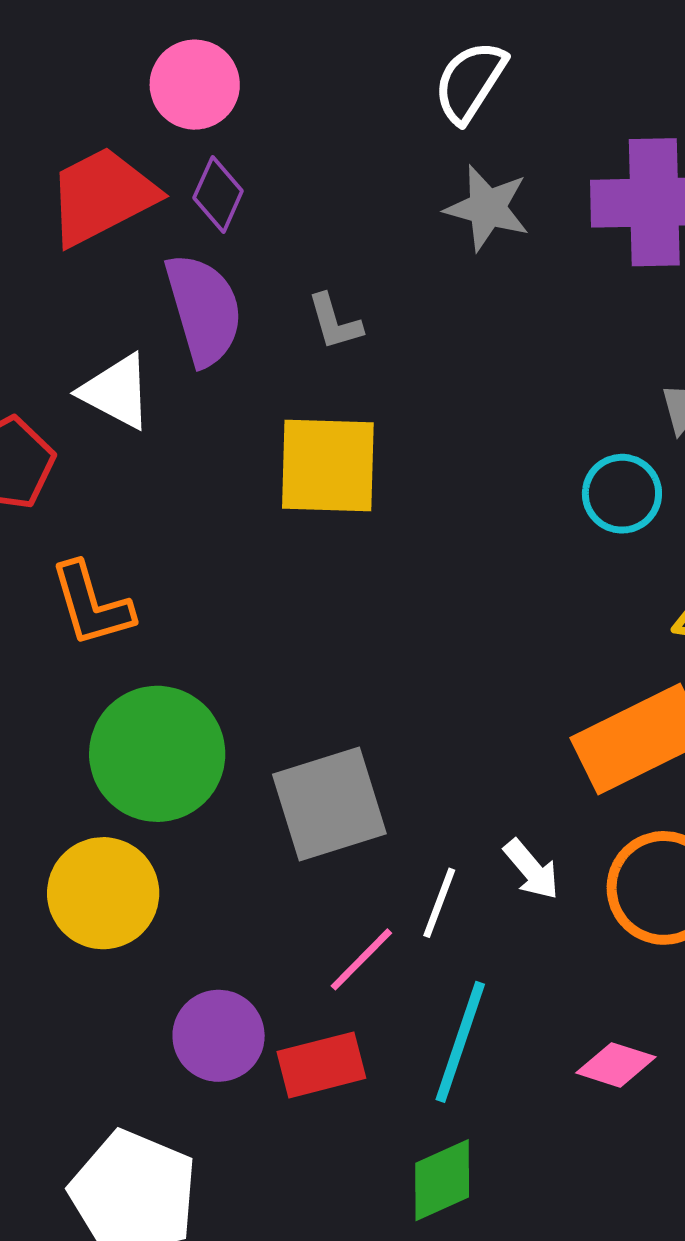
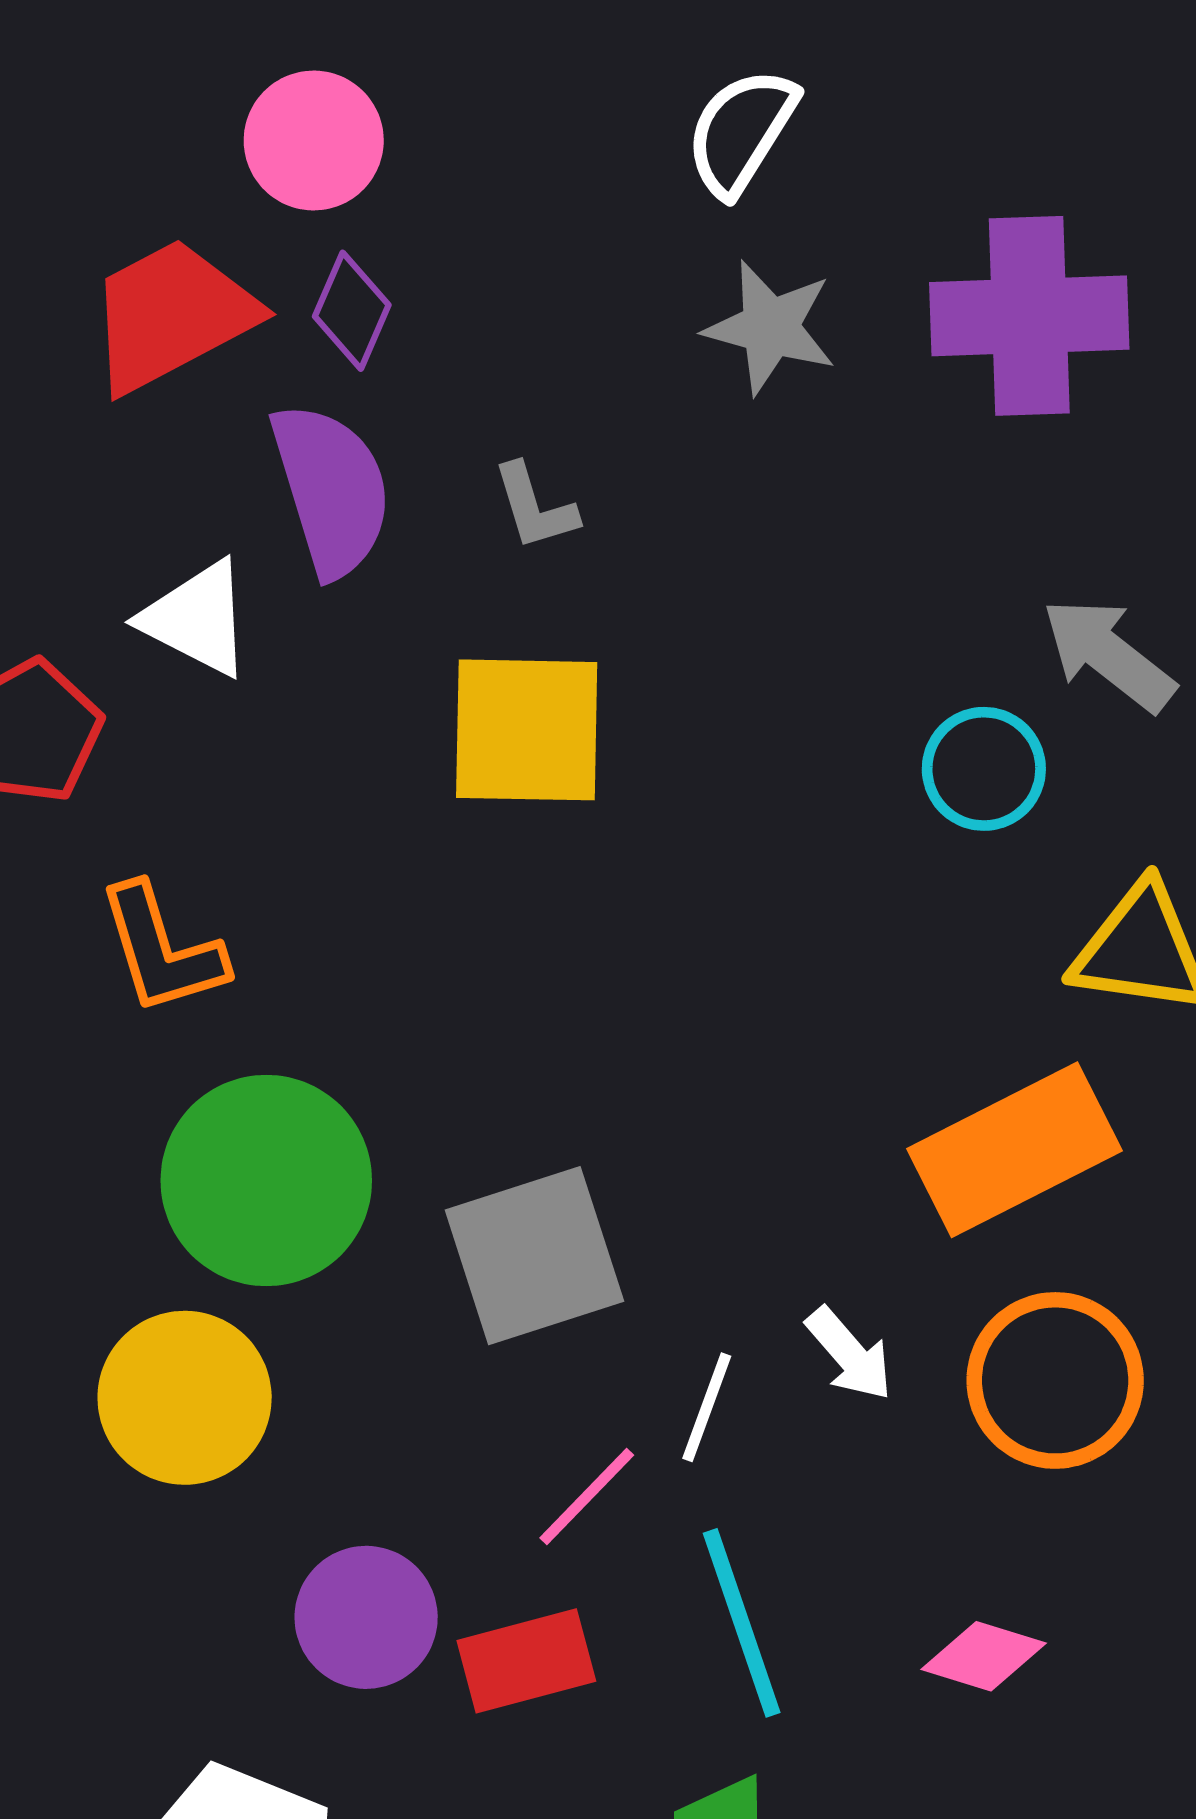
cyan line: (460, 1042) -> (742, 1623), turned -37

